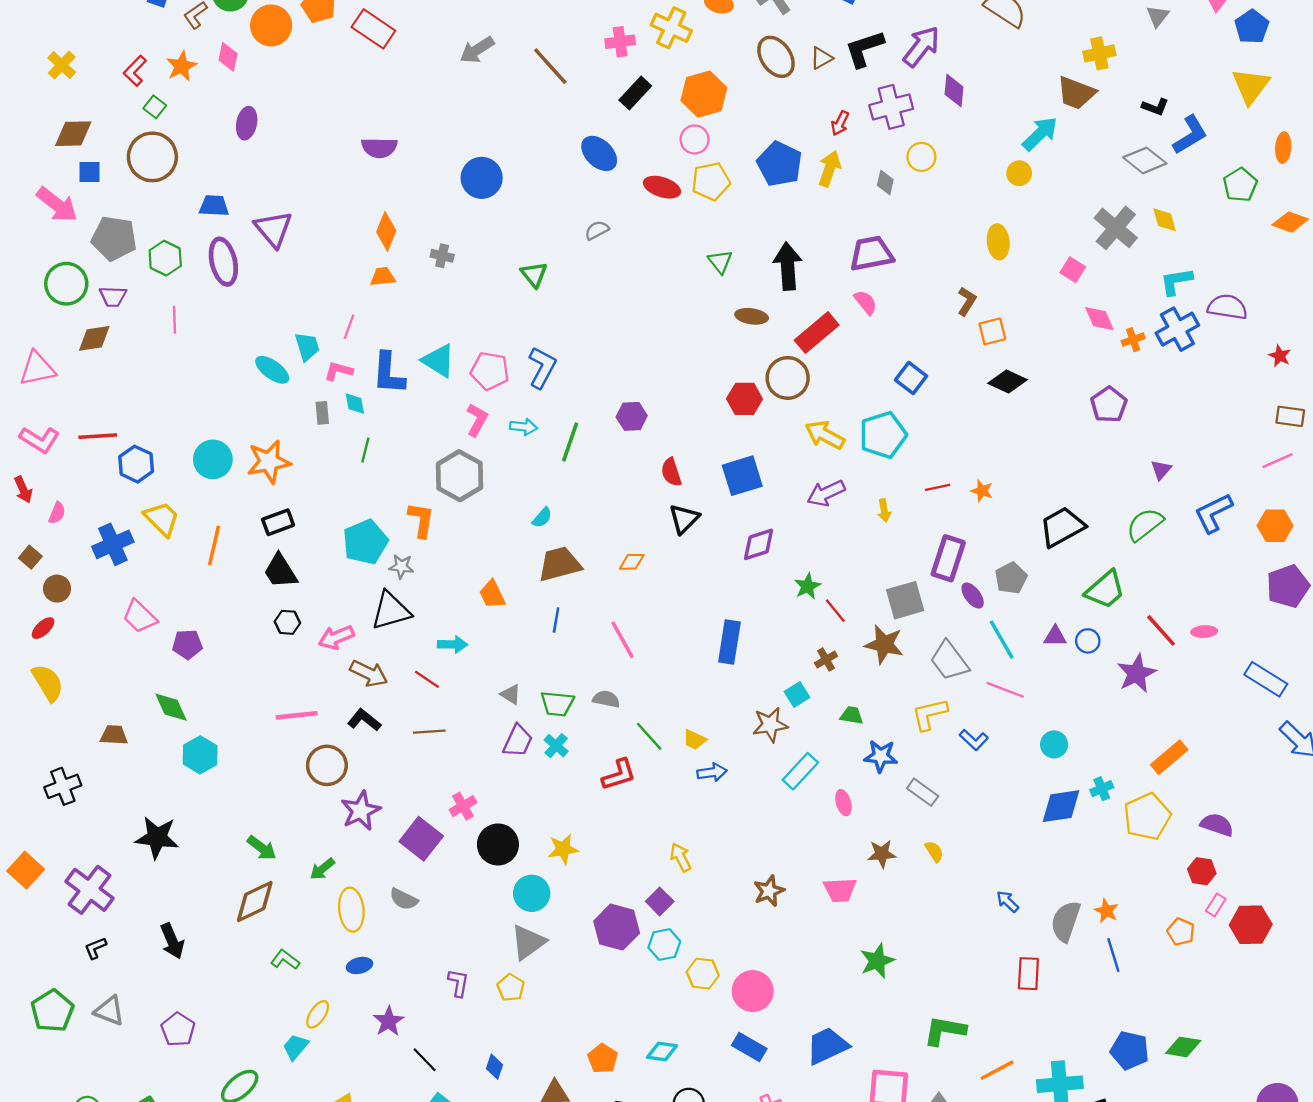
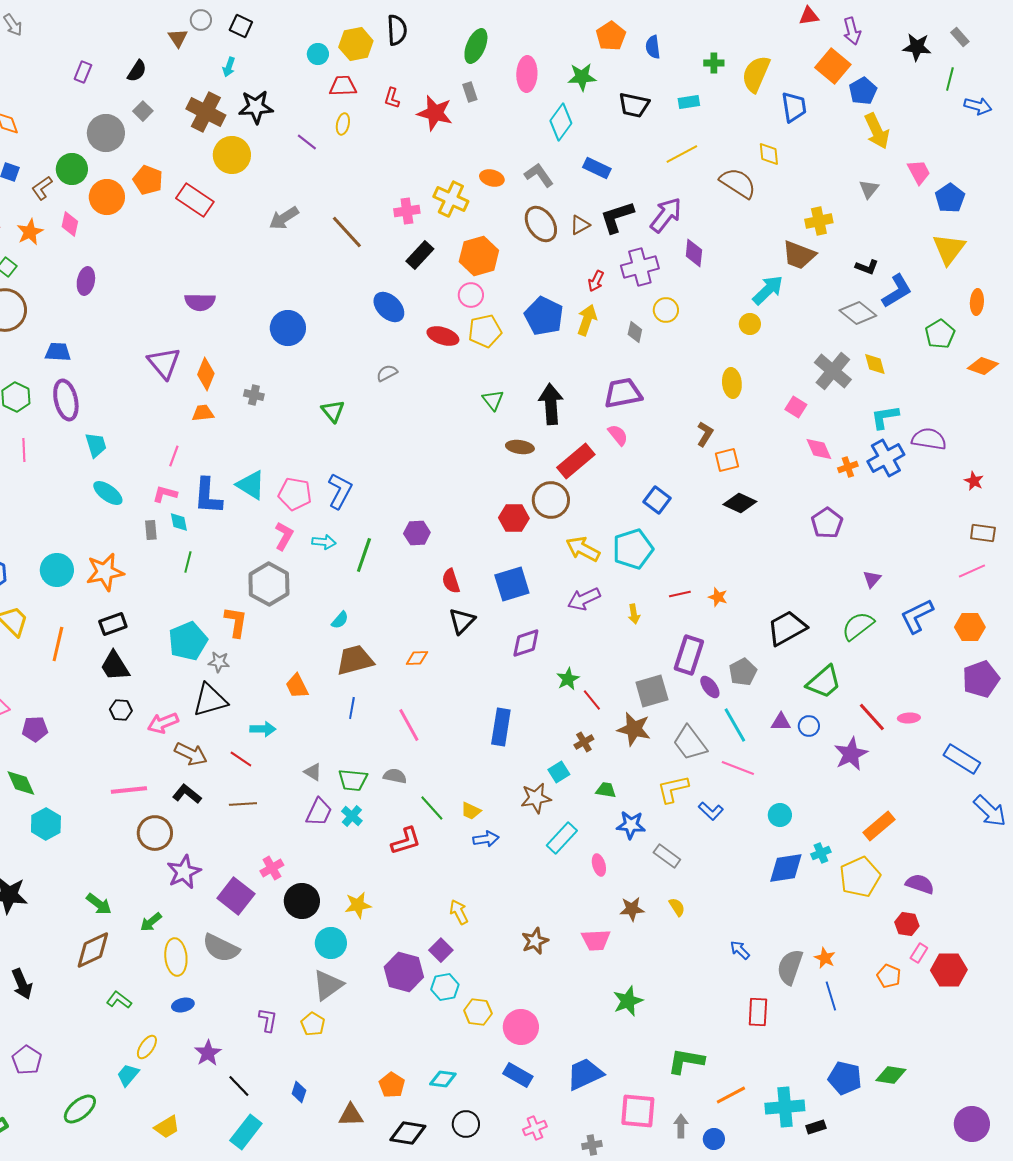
purple triangle: (273, 229) -> (164, 363), moved
cyan trapezoid: (307, 347) -> (96, 445), moved
gray semicircle: (404, 899) -> (221, 948), size x1.5

